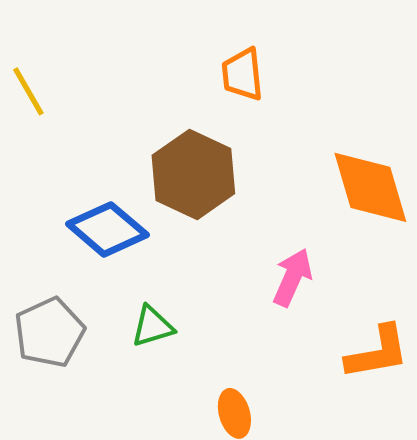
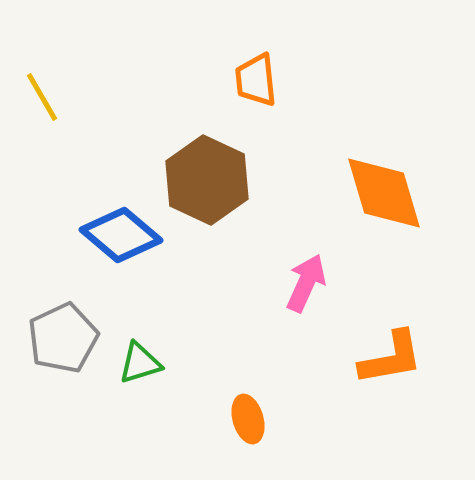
green triangle: (152, 326) -> (140, 363), moved

